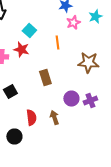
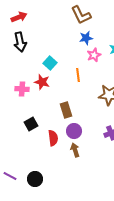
purple circle: (71, 98) -> (74, 131), moved
red semicircle: (31, 118) -> (53, 138), moved
black circle: (14, 136) -> (35, 179), moved

